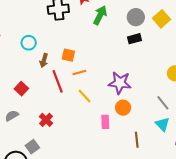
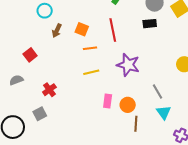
red line: (58, 81) -> (113, 30), moved
yellow line: (85, 96) -> (91, 72), turned -70
gray line: (163, 103) -> (157, 92), moved
orange circle: (123, 108) -> (128, 105), moved
gray square: (32, 147) -> (40, 114), moved

